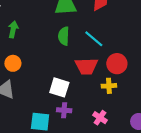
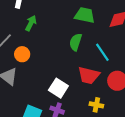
yellow cross: (109, 86) -> (96, 105), moved

